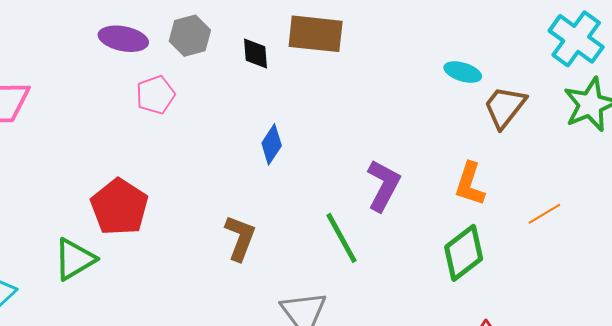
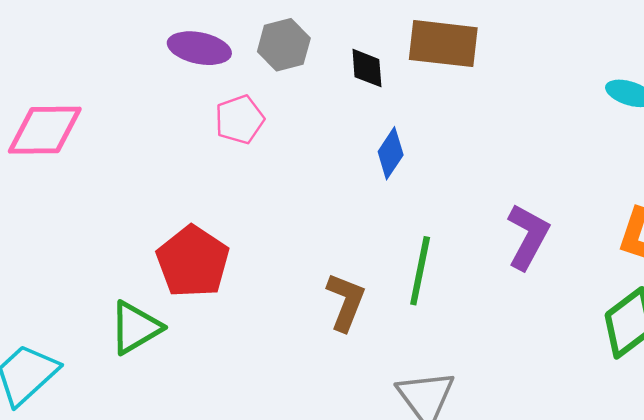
blue diamond: (272, 144) -> (391, 153), moved
green line: (342, 238) -> (420, 271), moved, turned 40

